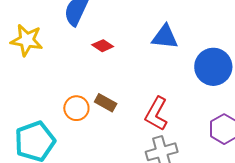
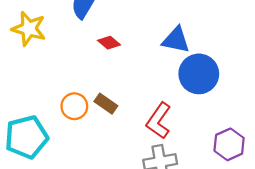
blue circle: (213, 67) -> (199, 74), moved

